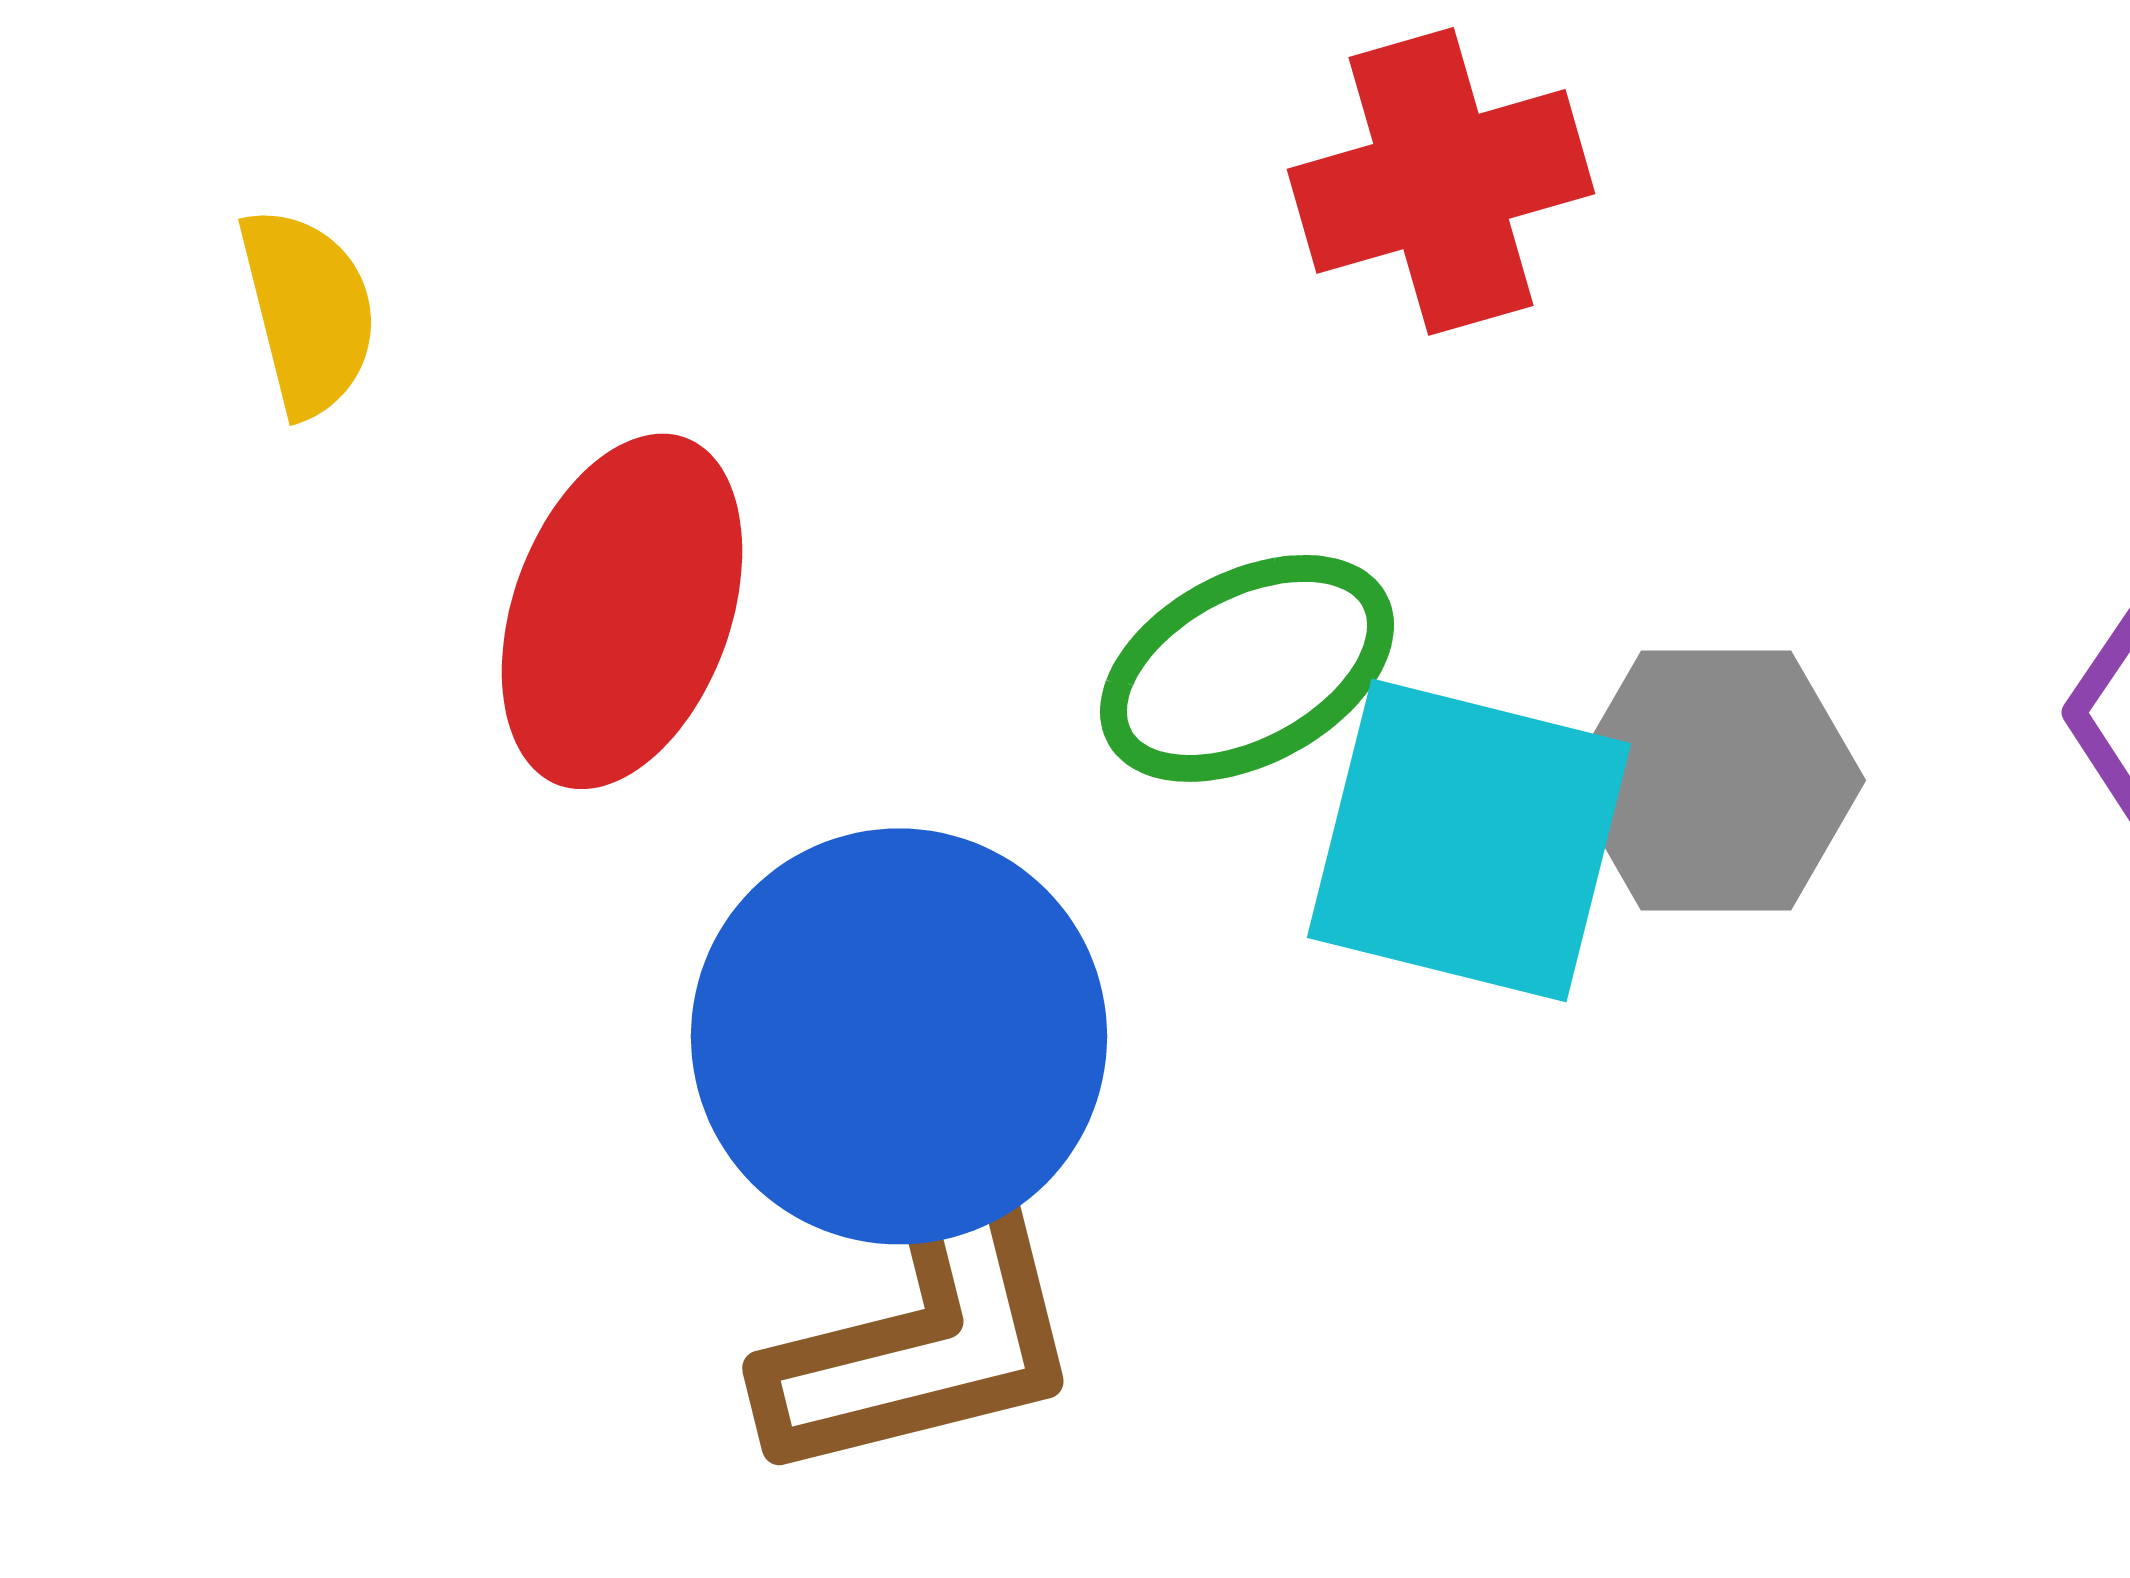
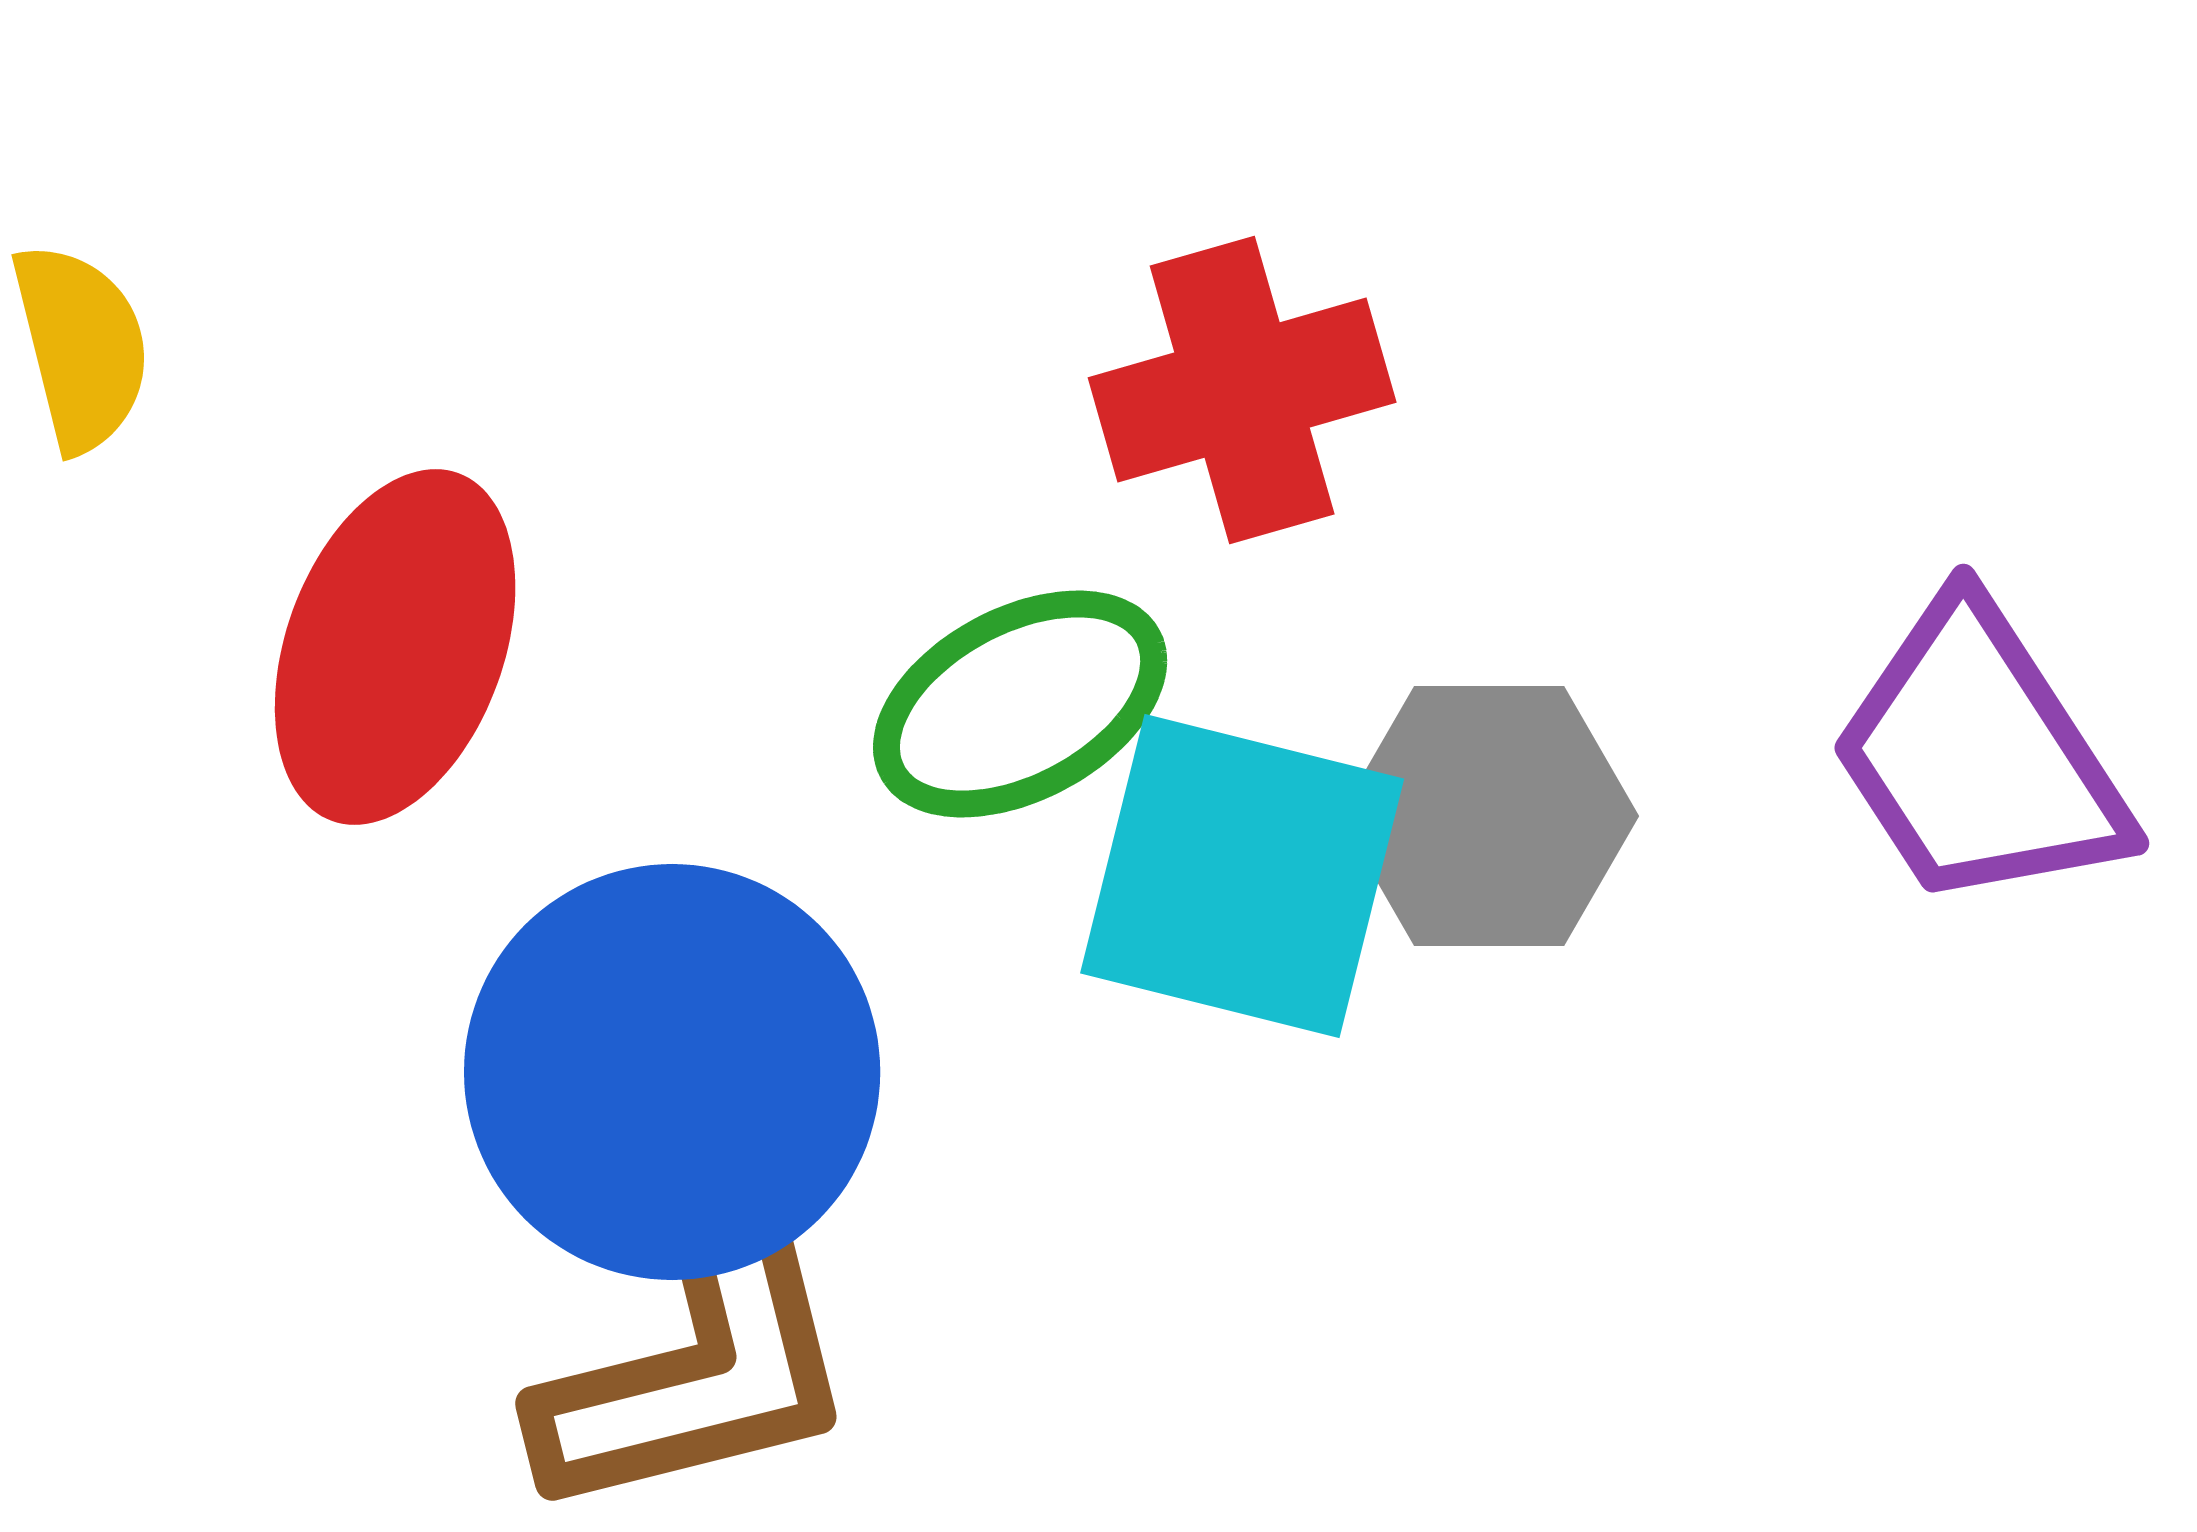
red cross: (1441, 181) -> (1242, 390), moved

